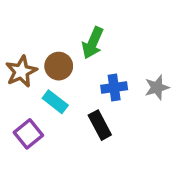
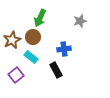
green arrow: (93, 43) -> (40, 18), moved
gray star: (157, 88) -> (80, 21), moved

